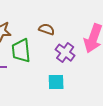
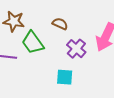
green trapezoid: (21, 51) -> (33, 43), turned -35

